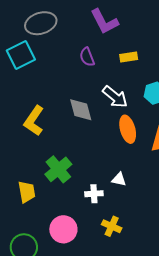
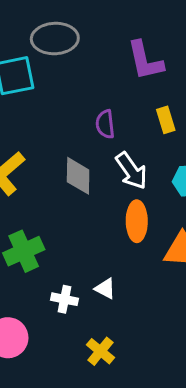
purple semicircle: (87, 57) -> (105, 124), moved
yellow rectangle: (129, 57) -> (166, 120), turned 66
yellow cross: (112, 226) -> (100, 351), moved

